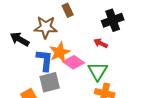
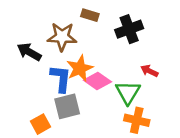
brown rectangle: (68, 10) -> (90, 15), turned -48
black cross: (113, 20) -> (129, 29), moved
red arrow: (101, 43) -> (149, 71), moved

